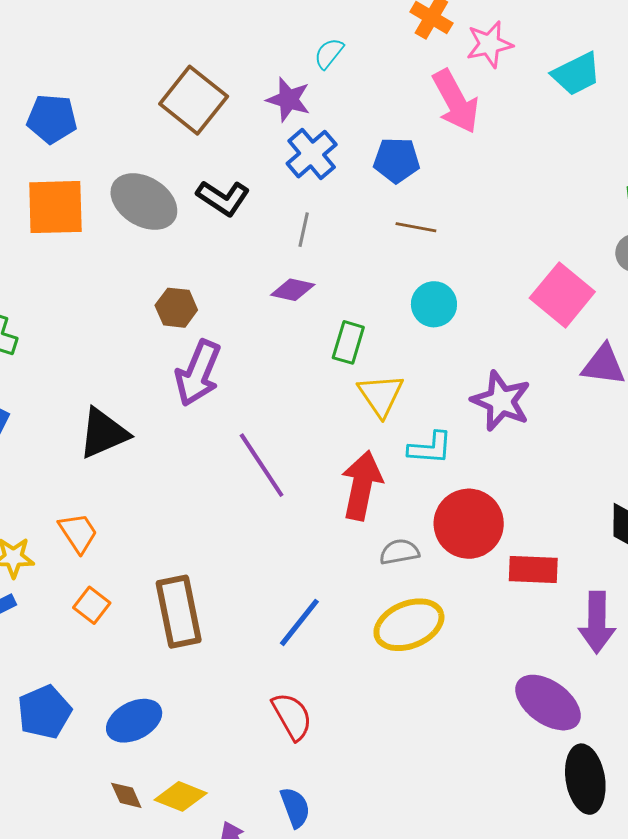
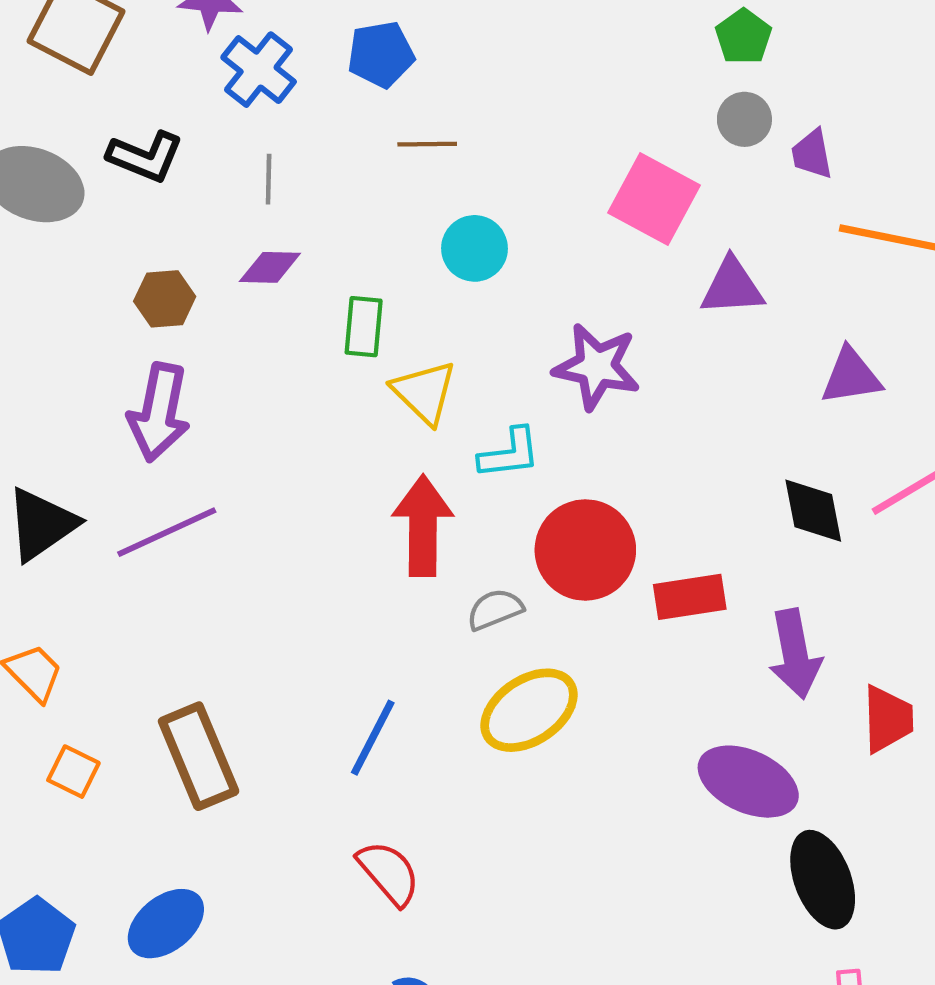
brown hexagon: (176, 308) -> (165, 299), moved
purple line: (262, 465) -> (167, 532), moved, turned -70

